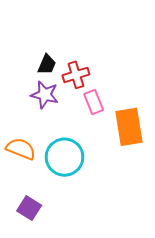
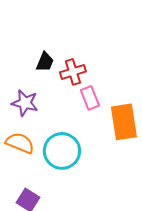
purple star: (45, 95) -> (25, 103), moved

